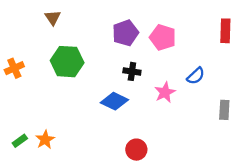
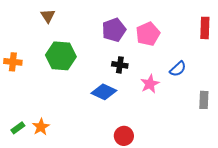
pink pentagon: (163, 37) -> (148, 34), turned 30
orange cross: (14, 68) -> (13, 62), turned 30

